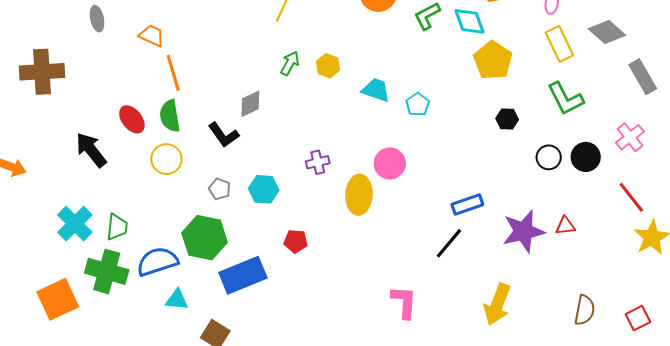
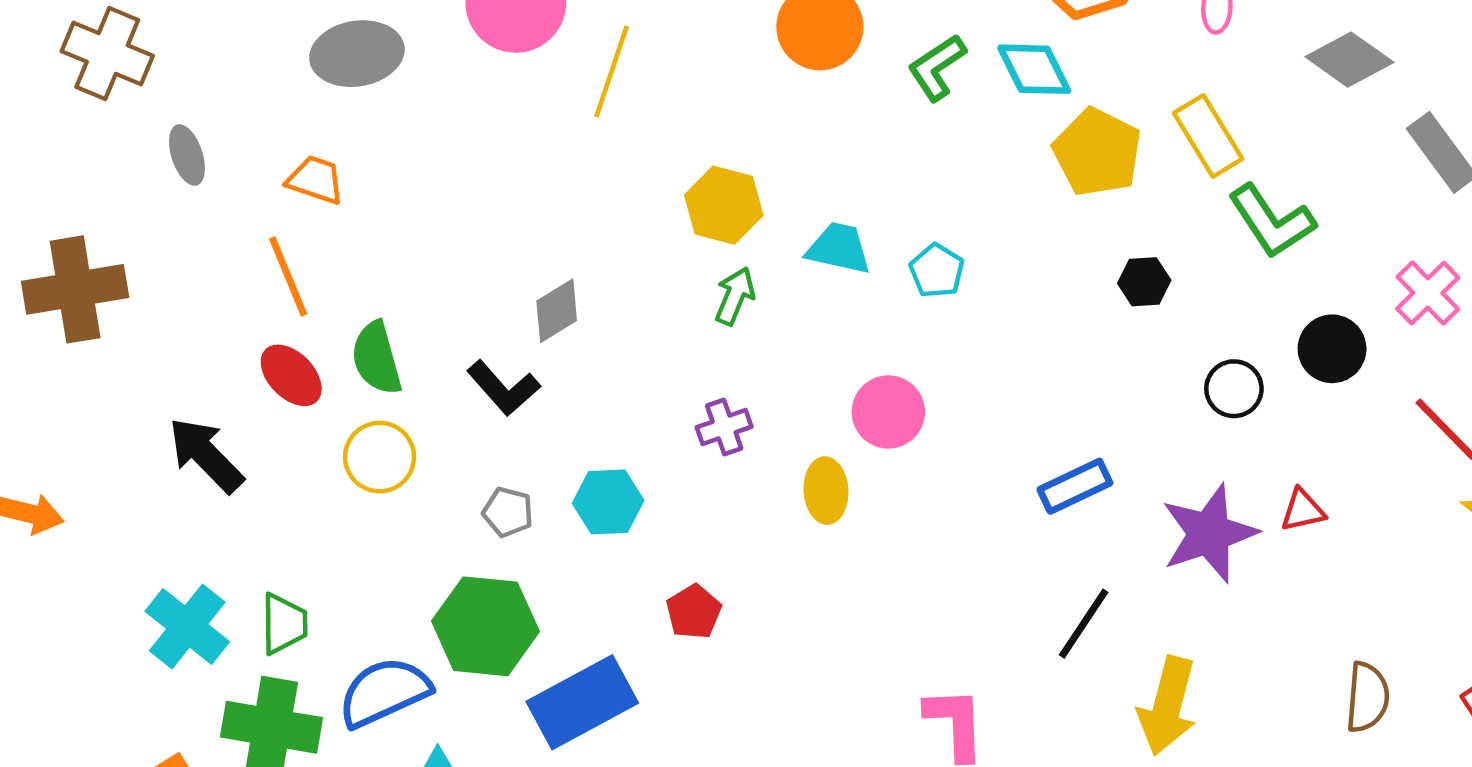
yellow rectangle: (559, 44) -> (1208, 136), moved
green arrow: (290, 63) -> (735, 296), moved
yellow hexagon: (328, 66) -> (724, 205), size x1.4
orange line: (173, 73) -> (288, 276), moved
black circle: (549, 157) -> (1234, 389), moved
yellow ellipse: (359, 195) -> (826, 491), size x0.7
red pentagon: (296, 241) -> (694, 612), turned -30
black line: (449, 243) -> (1084, 624), moved

